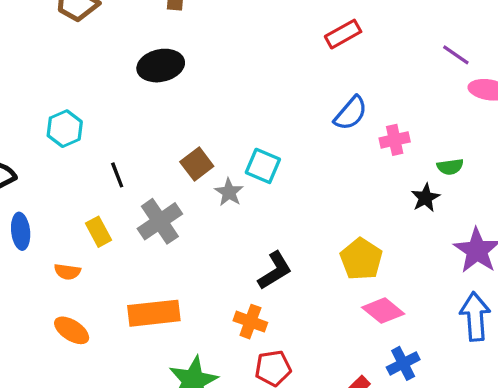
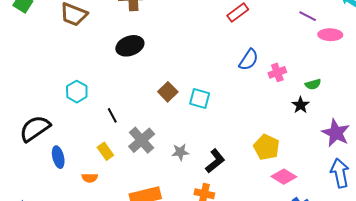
brown square: (197, 164) -> (168, 92), moved
gray star: (229, 192) -> (180, 152), moved, turned -30

